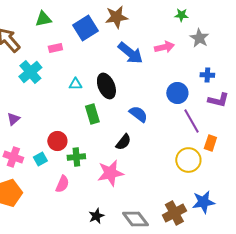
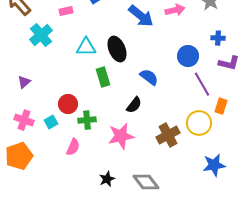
cyan triangle: (75, 84) -> (86, 47), size x1.5
brown cross: (174, 213) -> (168, 135), moved

